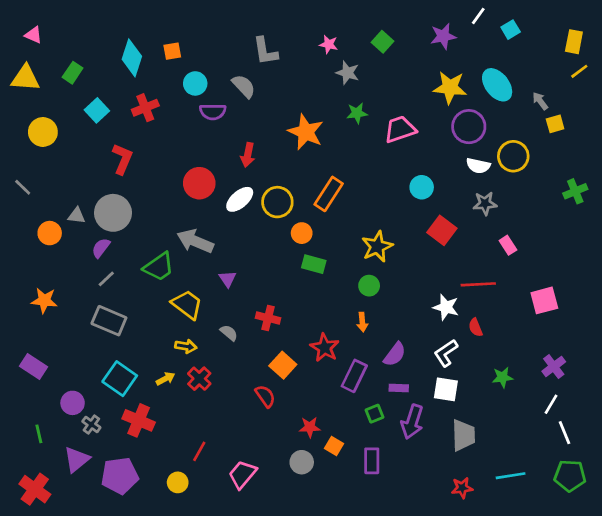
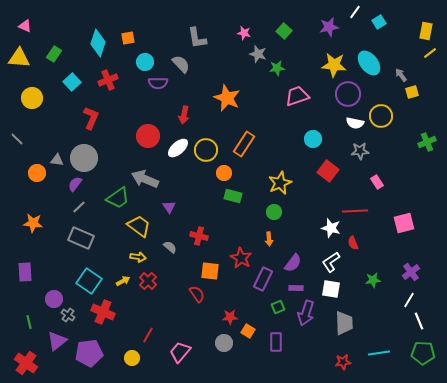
green star: (357, 113) -> (277, 68), moved
orange square: (283, 365) -> (210, 271), turned -36
purple rectangle: (33, 366) -> (25, 272), turned 54

